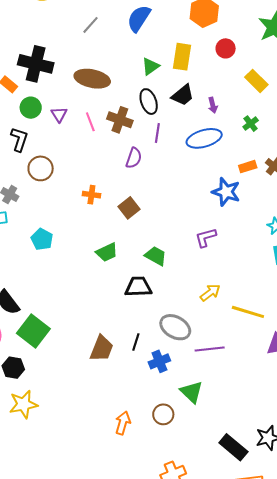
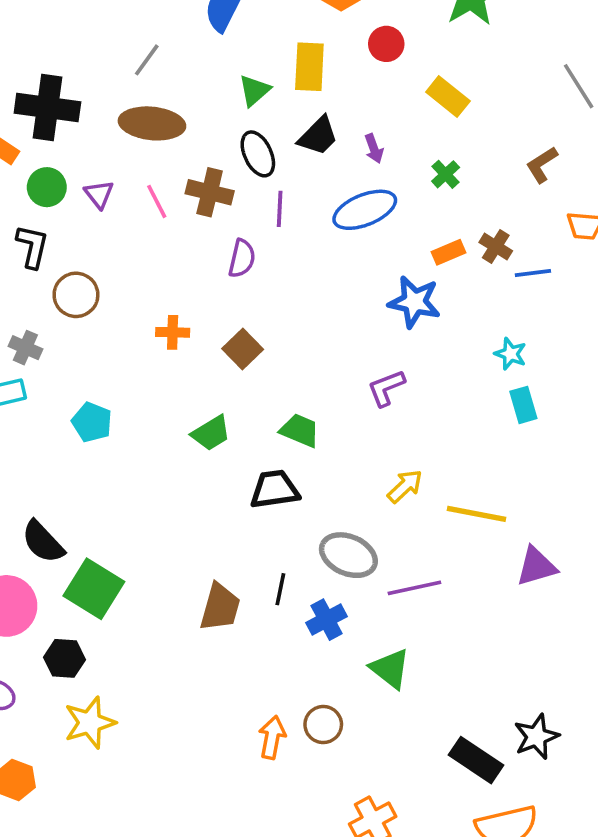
gray line: (90, 25) -> (147, 60), moved
brown circle: (163, 414) -> (323, 725), moved

